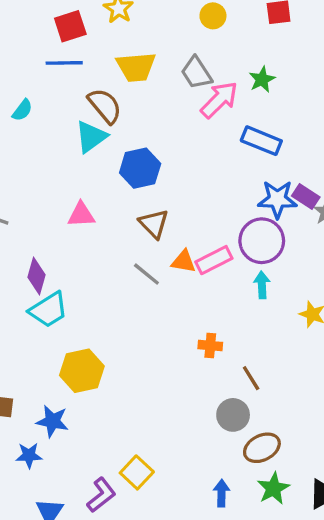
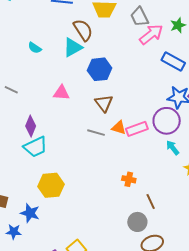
cyan semicircle: (22, 110) -> (35, 48), moved, turned 80
gray line: (146, 274) -> (96, 133), turned -30
cyan arrow: (262, 285) -> (173, 148), moved, turned -42

